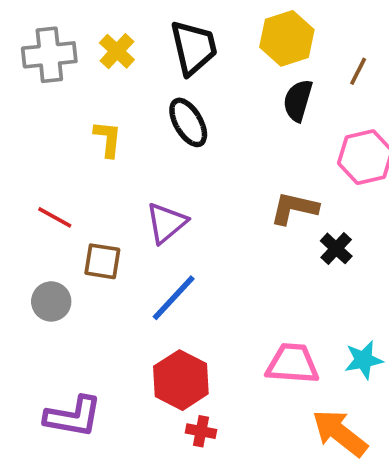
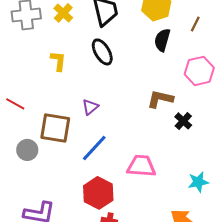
red line: (55, 217) -> (15, 104), moved
purple triangle: (166, 223) -> (90, 107), size x0.7
brown square: (102, 261) -> (55, 128), size x1.5
pink trapezoid: (292, 364) -> (141, 166), moved

